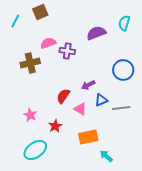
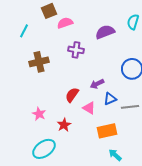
cyan line: (15, 21) -> (24, 31), moved
pink semicircle: (48, 43) -> (65, 23), moved
orange rectangle: (88, 137) -> (107, 131), moved

